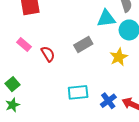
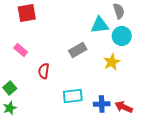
red semicircle: (48, 54) -> (44, 71), moved, turned -140
blue cross: (108, 101) -> (102, 104), turned 35

